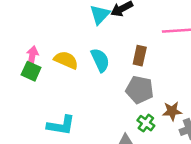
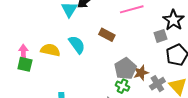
brown rectangle: (140, 56) -> (107, 35), turned -63
gray pentagon: (140, 90) -> (125, 69), moved, turned -30

